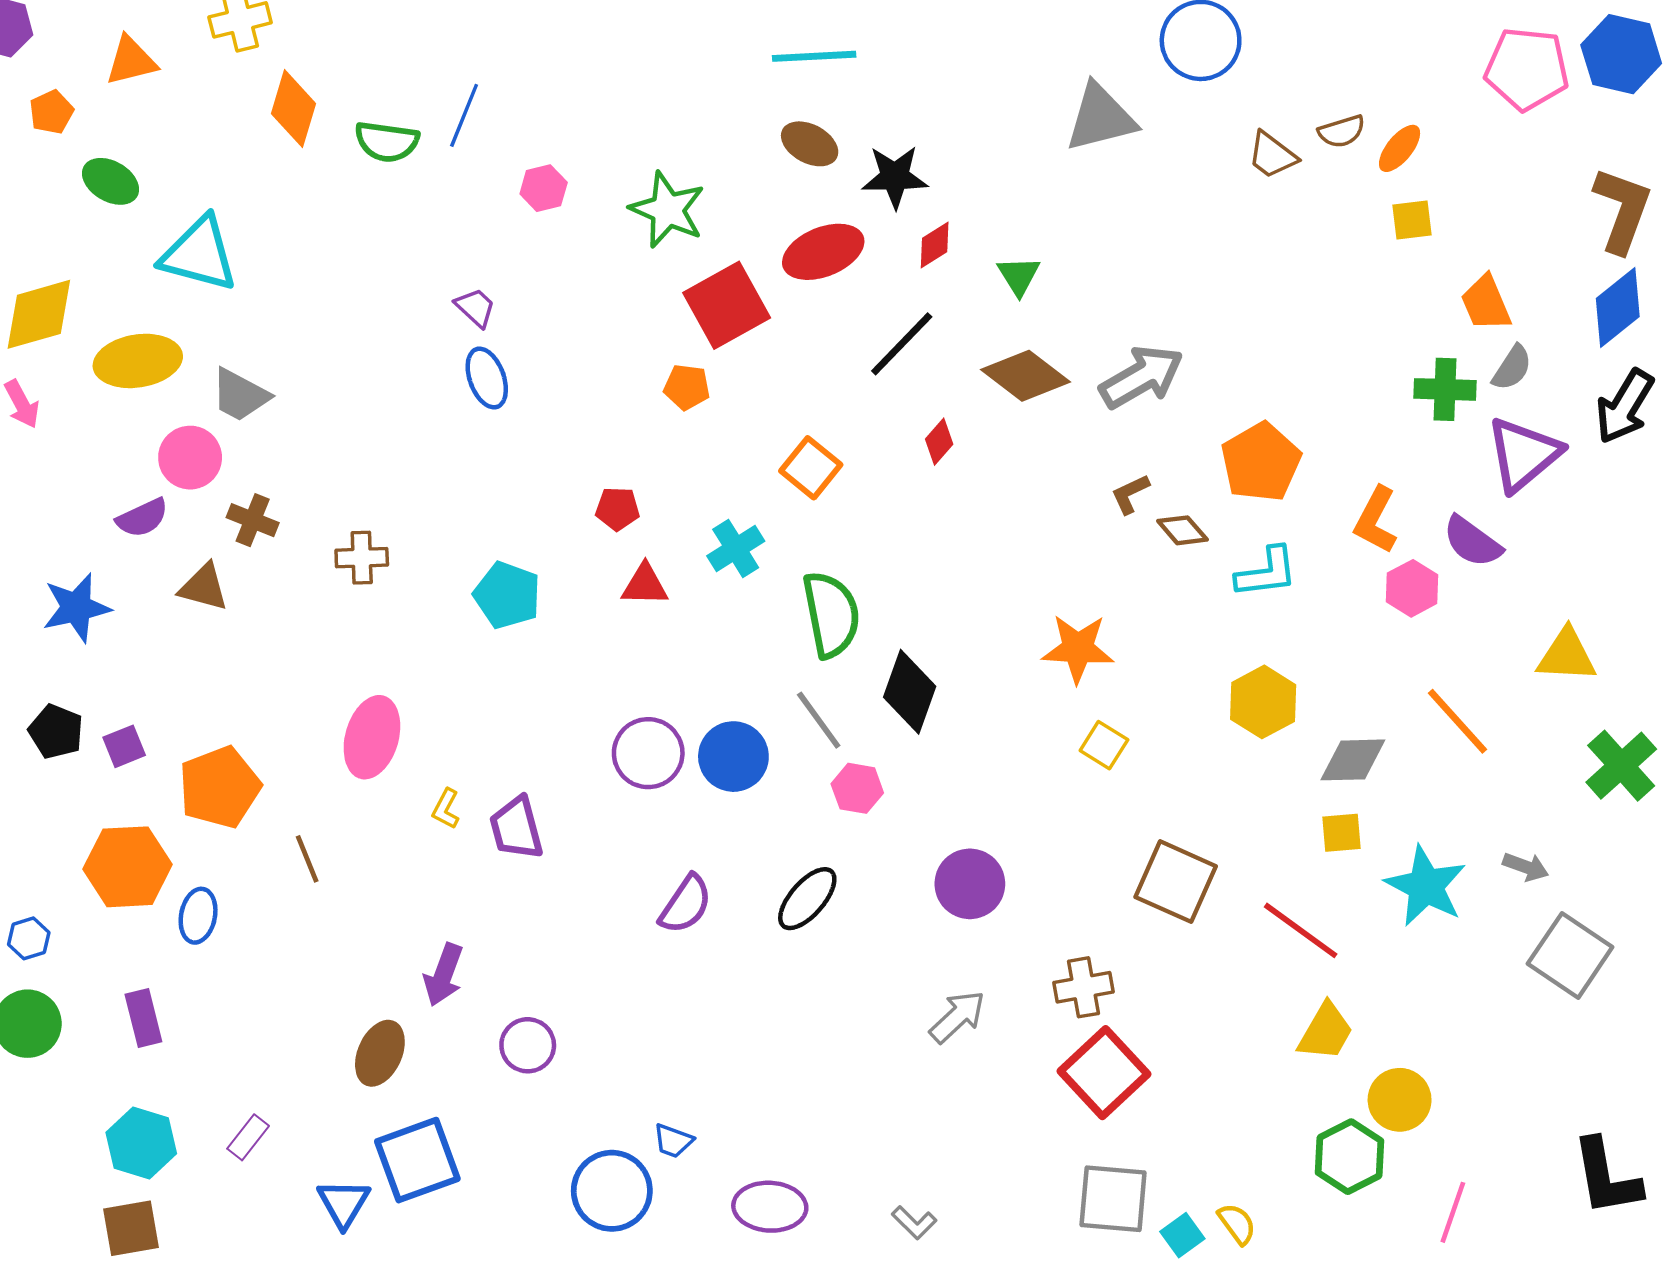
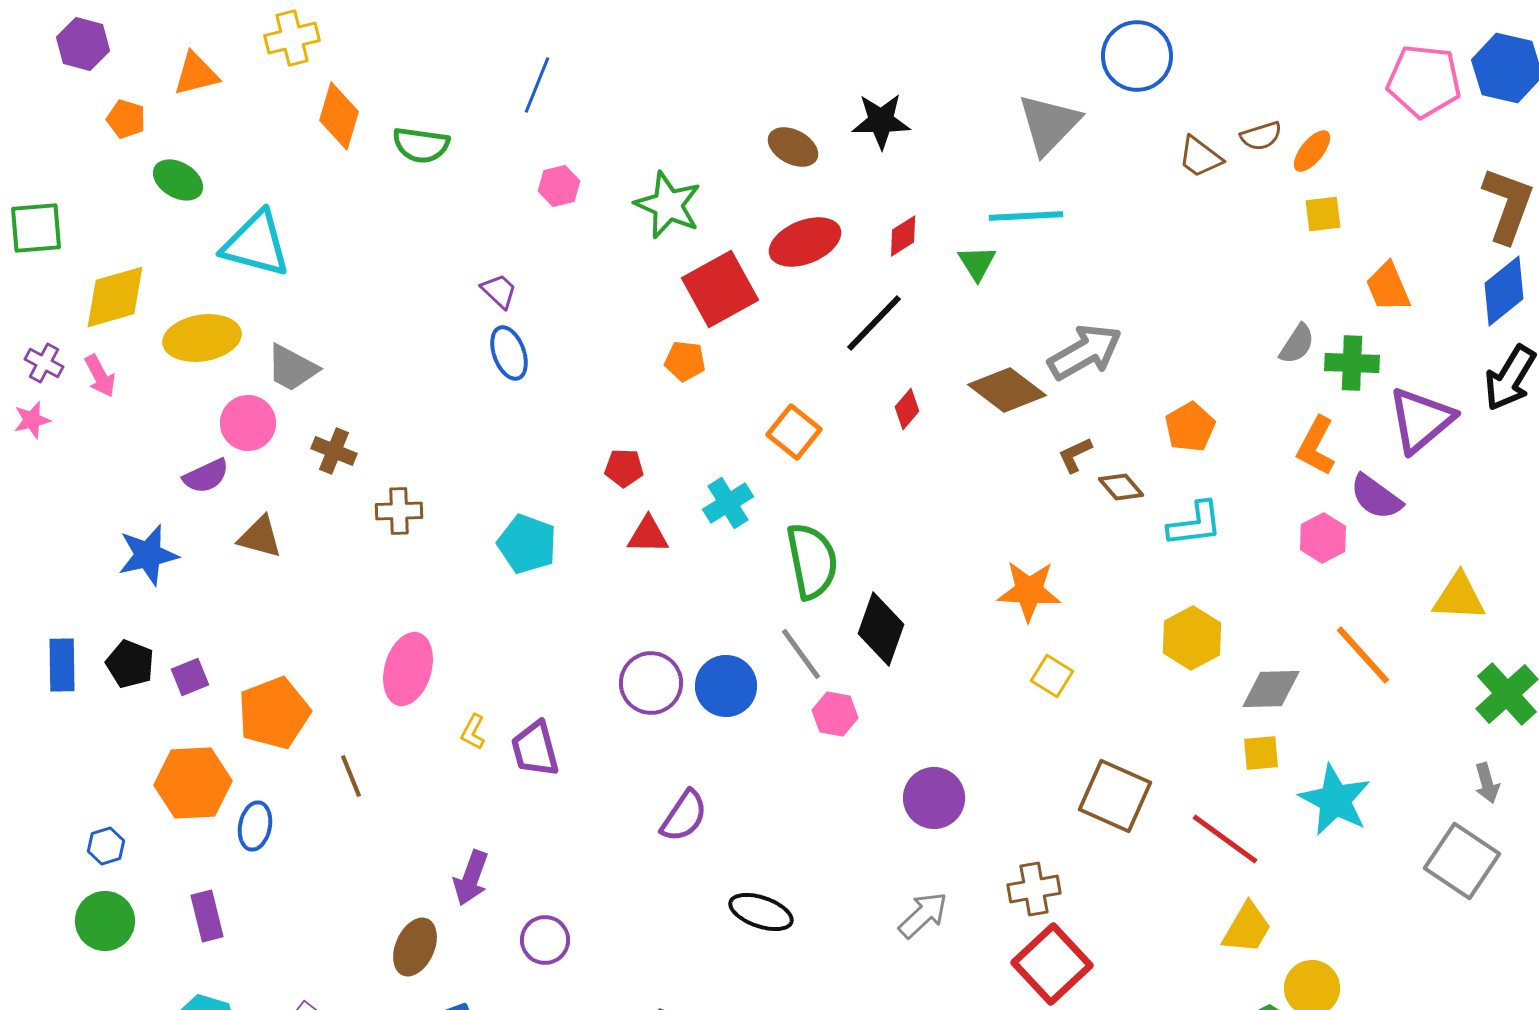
cyan line: (814, 56) -> (1026, 216), moved
orange pentagon: (51, 112) -> (126, 119), turned -30
blue line: (464, 115) -> (537, 85), moved
gray triangle: (1101, 118) -> (1049, 124), turned -32
black star: (895, 177) -> (881, 121), moved
gray semicircle: (1512, 368) -> (1297, 344), moved
brown diamond: (1026, 376) -> (1007, 390), moved
orange pentagon: (1261, 462) -> (1190, 427), size x0.7
brown cross: (253, 520) -> (334, 451), moved
orange L-shape: (1376, 520) -> (1316, 446), moved
gray arrow: (1526, 867) -> (1487, 783), moved, turned 54
black ellipse: (807, 899) -> (761, 912), moved, turned 68

